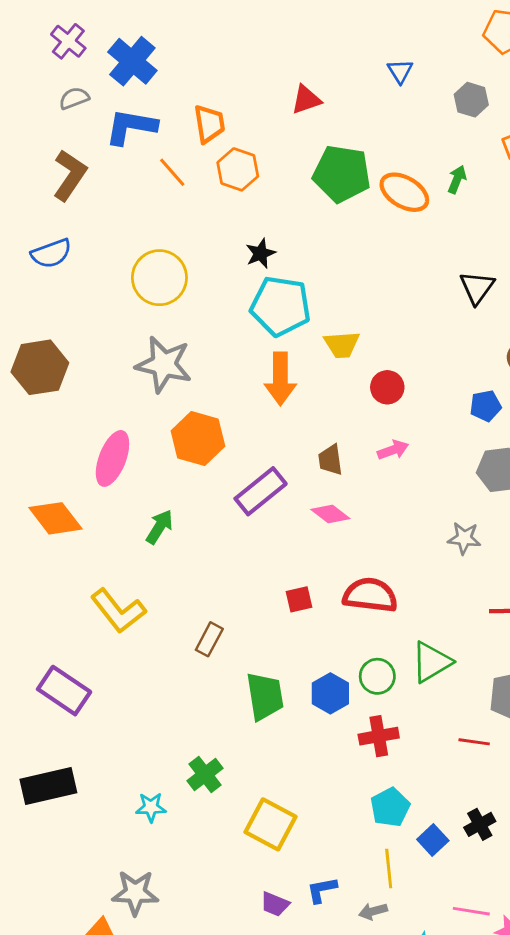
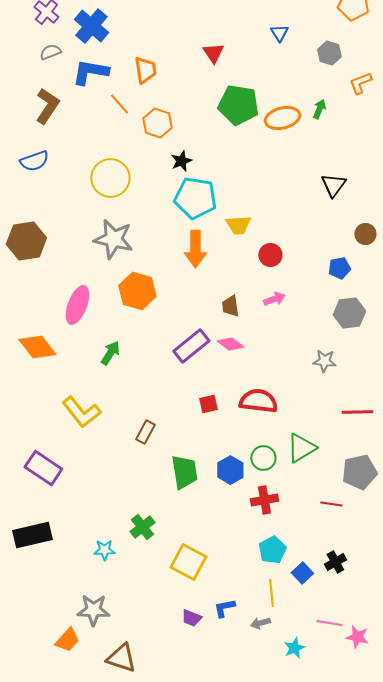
red triangle: (306, 100) -> (213, 53), turned -45
orange hexagon: (238, 169) -> (157, 123), moved
orange ellipse: (404, 192) -> (282, 118), turned -44
purple rectangle: (261, 491) -> (191, 346), moved

